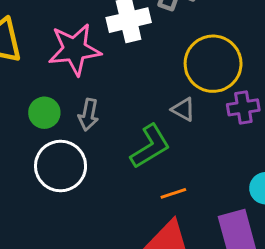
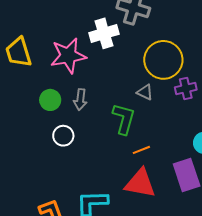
green L-shape: (150, 146) -> (124, 119), turned -40
white circle: (61, 166) -> (63, 136), size x0.6

